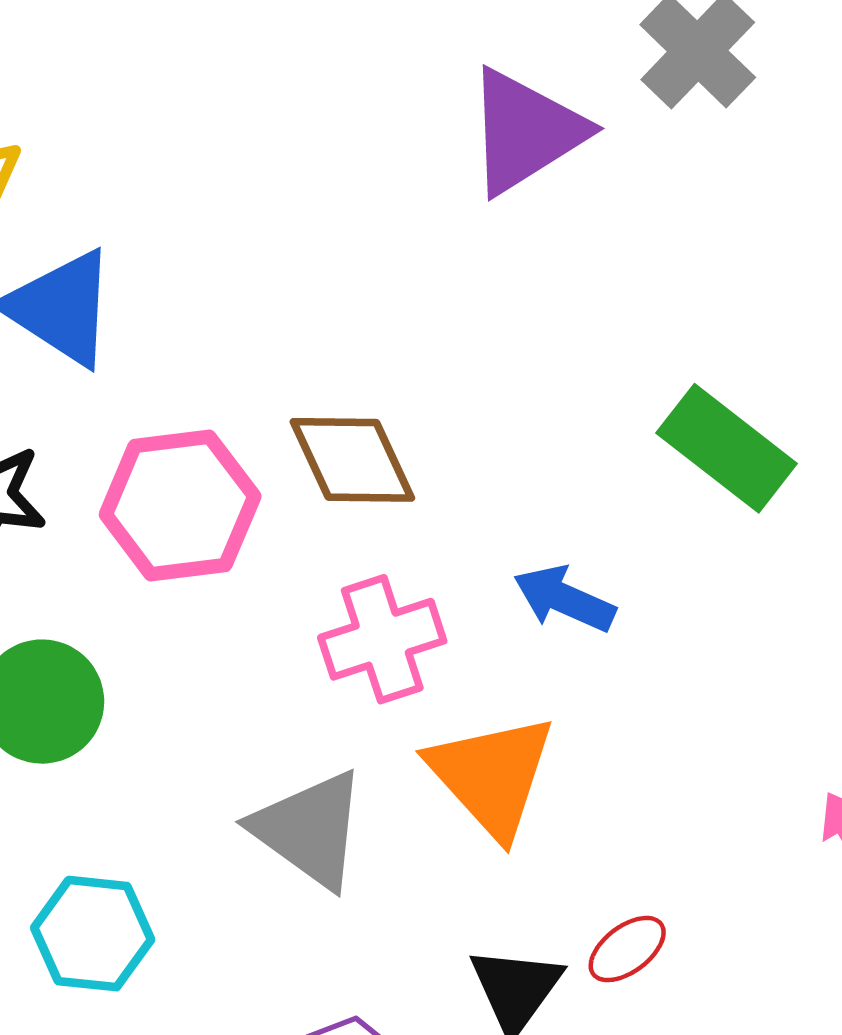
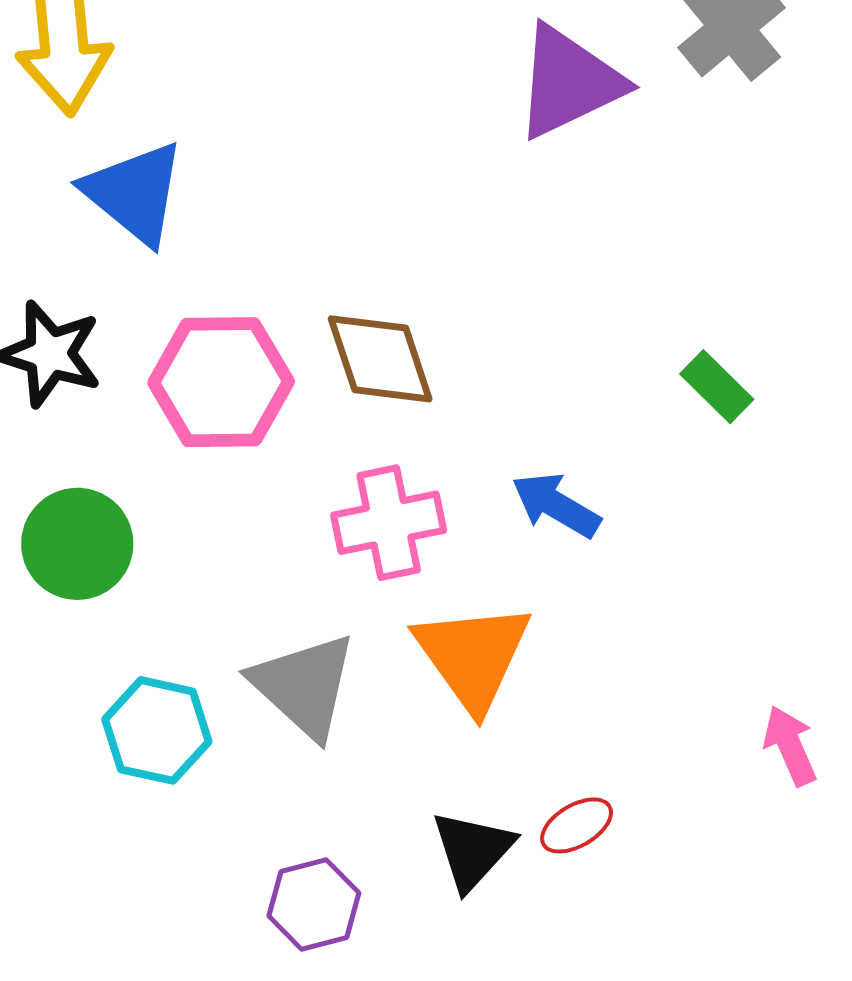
green rectangle: (727, 448) -> (717, 387), size x0.6
cyan hexagon: (93, 934) -> (157, 730), moved

